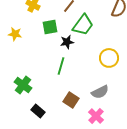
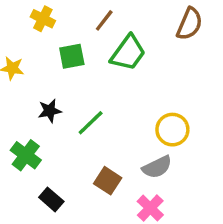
black star: (67, 42) -> (50, 111), moved
yellow circle: (109, 58) -> (172, 130), moved
green line: (61, 66) -> (91, 123), turned 30

